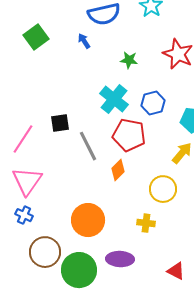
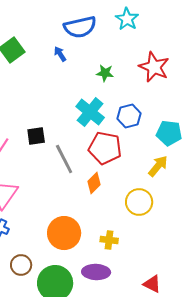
yellow cross: (146, 223) -> (109, 240), moved
brown circle: (45, 252) -> (21, 265), size x0.7

